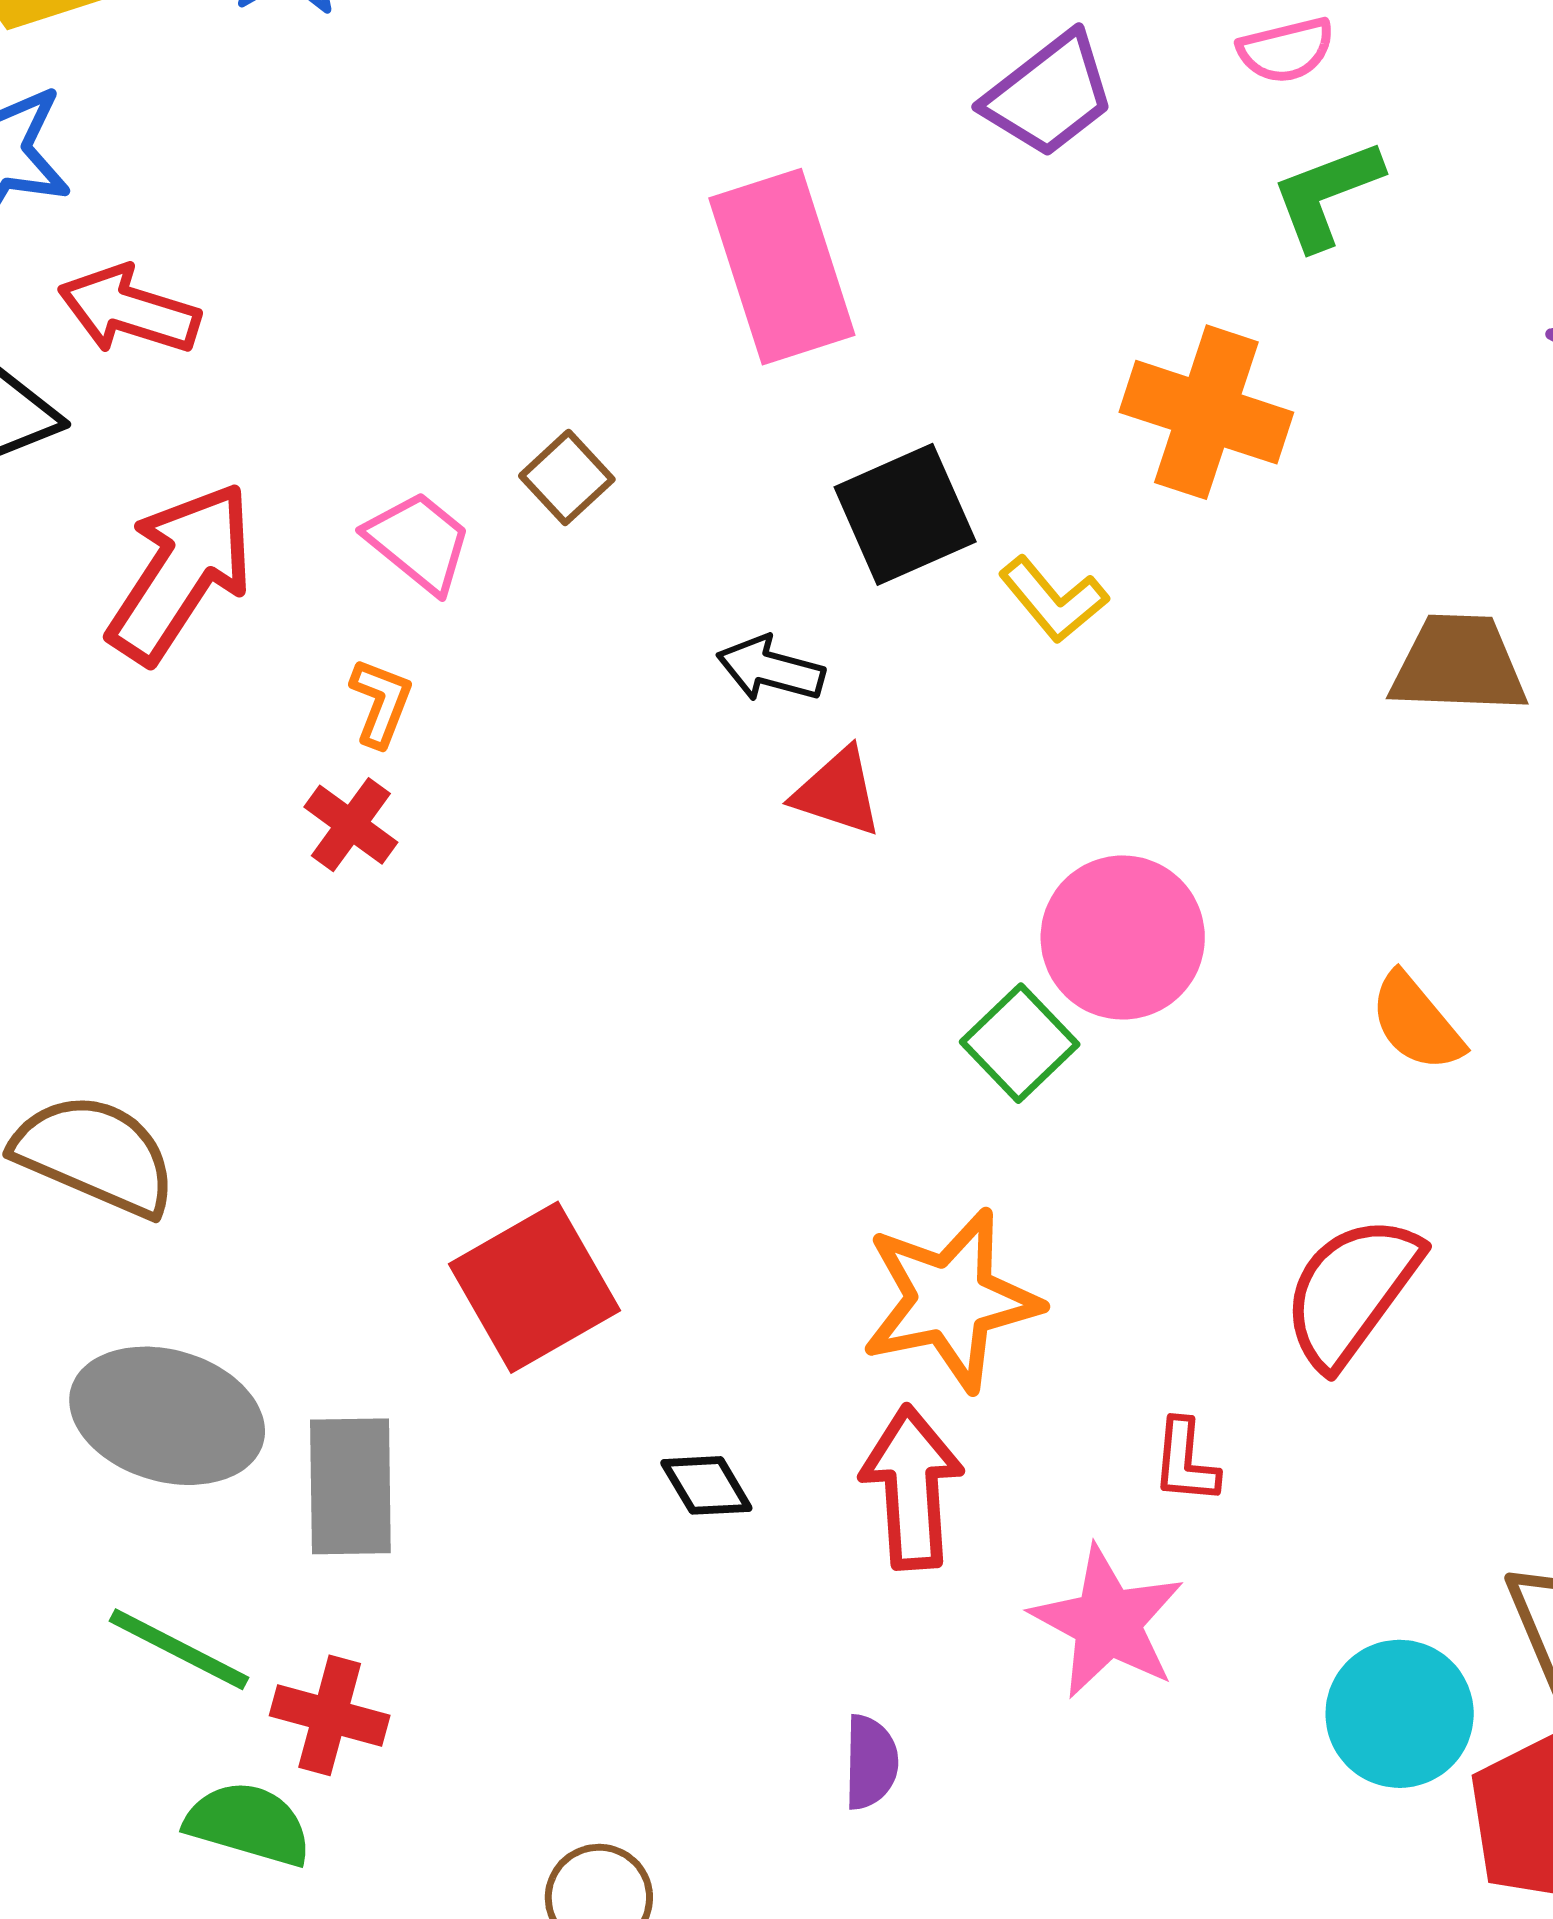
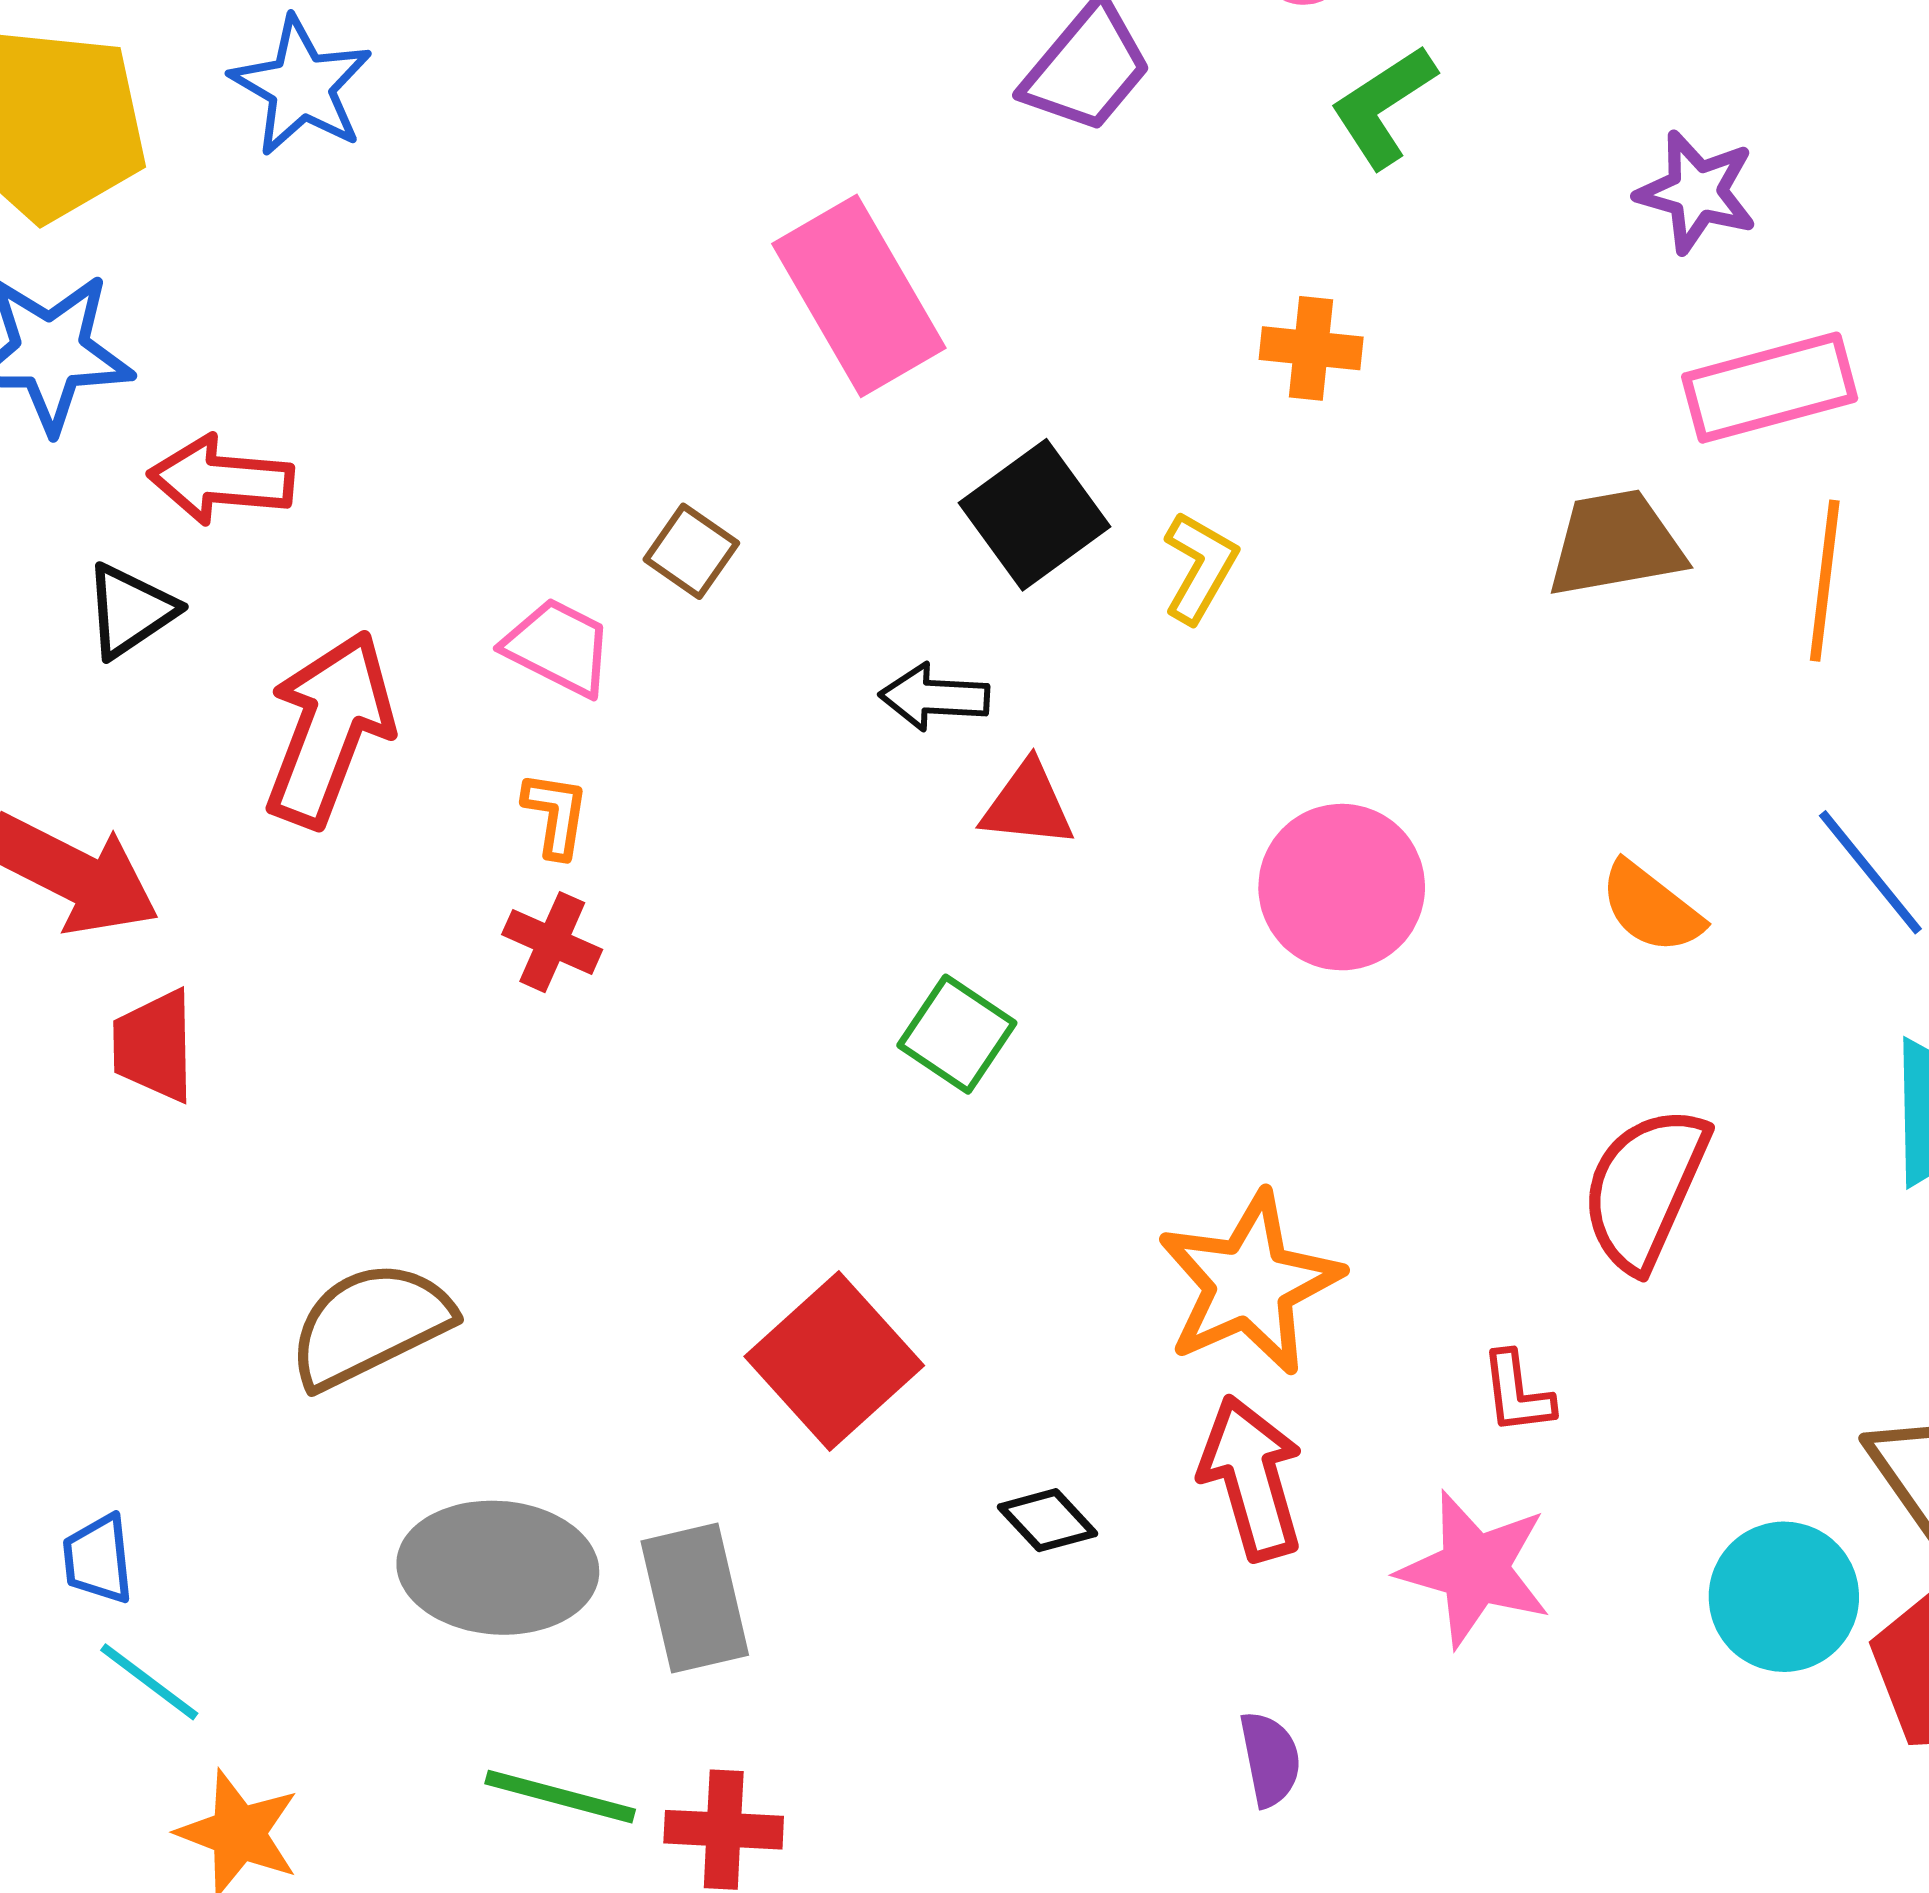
orange cross: (1206, 412) -> (1311, 348), size x0.6
yellow L-shape: (1053, 599) -> (1200, 567), turned -98
green square: (1020, 1043) -> (957, 1034), moved
brown semicircle: (95, 1155) -> (370, 1325), turned -37

